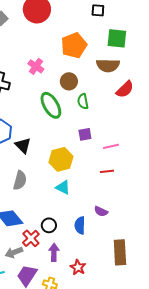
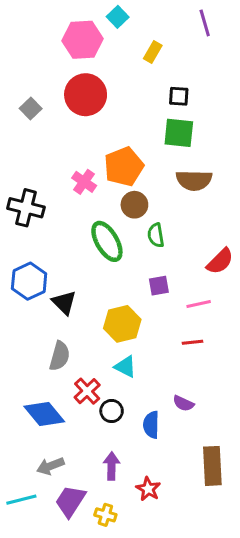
green square: (117, 38) -> (179, 133), moved
orange pentagon: (74, 45) -> (124, 167), moved
red semicircle: (125, 89) -> (220, 261), moved
black circle: (49, 225) -> (112, 411), moved
red cross: (31, 238) -> (87, 391), moved

